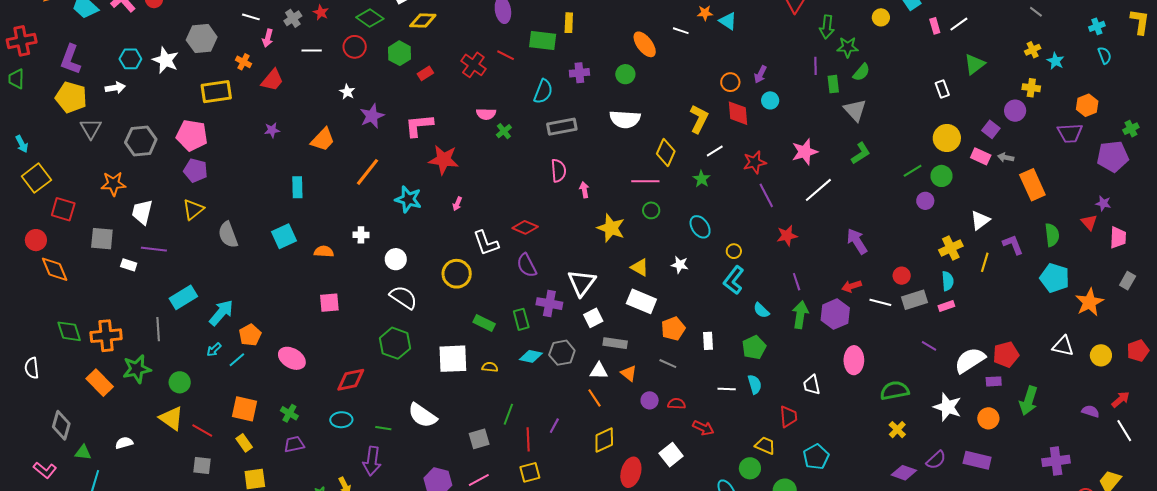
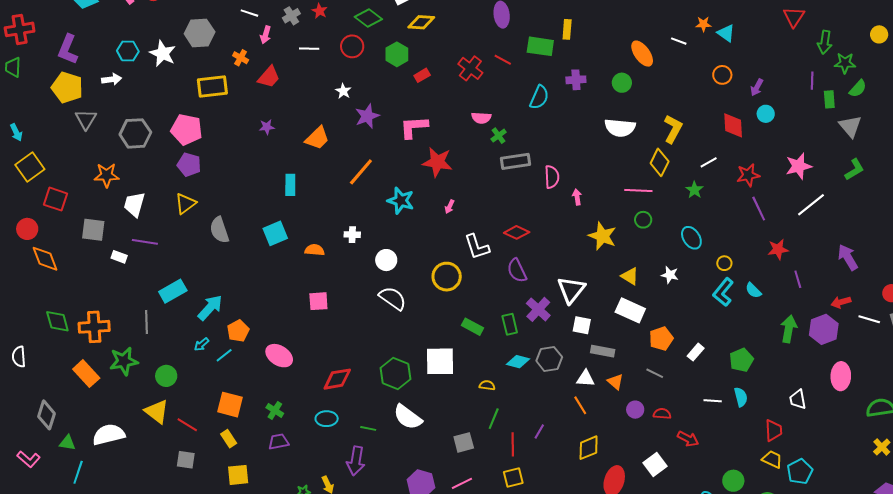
orange circle: (730, 82) -> (722, 75), moved
yellow L-shape: (699, 119) -> (673, 129), moved
gray rectangle: (562, 127) -> (515, 161), moved
purple line: (797, 282) -> (798, 279), moved
purple cross: (549, 304) -> (538, 309), turned 30
cyan semicircle: (761, 310) -> (753, 290), moved
white square: (593, 318) -> (582, 325), turned 36
white rectangle: (708, 341) -> (696, 352), turned 42
green hexagon: (395, 343) -> (395, 373), moved
yellow semicircle: (490, 367) -> (487, 385), moved
white semicircle: (124, 443) -> (109, 435), size x1.8
yellow trapezoid: (765, 445) -> (772, 459), moved

